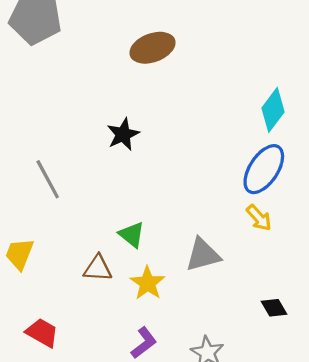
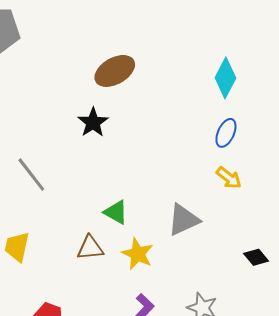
brown ellipse: (153, 48) -> (115, 71), moved
blue ellipse: (264, 169) -> (226, 133), size x0.6

